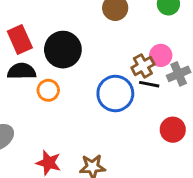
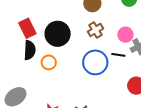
brown cross: (143, 66) -> (95, 30), moved
black semicircle: (22, 71) -> (30, 50), turned 96

